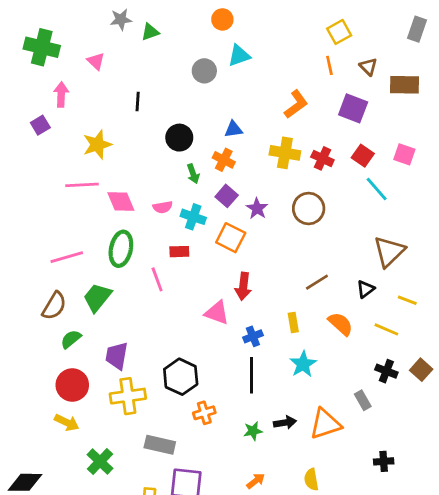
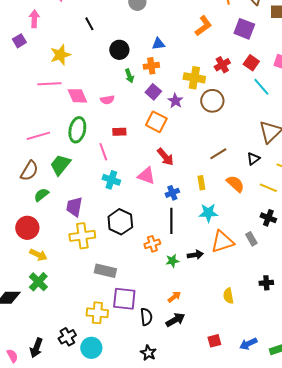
black line: (138, 101) -> (89, 24), turned -32
yellow cross: (285, 153) -> (194, 78), moved
red cross: (322, 158) -> (222, 65), turned 35
orange cross: (224, 160) -> (151, 66), turned -35
cyan cross: (193, 217) -> (111, 180), moved
red arrow: (243, 286) -> (165, 157), turned -48
cyan star: (303, 364) -> (208, 213), turned 30
red circle: (72, 385) -> (27, 228), moved
orange cross: (204, 413) -> (152, 244), moved
orange triangle: (325, 424) -> (222, 242), moved
green cross: (100, 461) -> (38, 282), moved
yellow semicircle: (311, 480) -> (228, 296), moved

